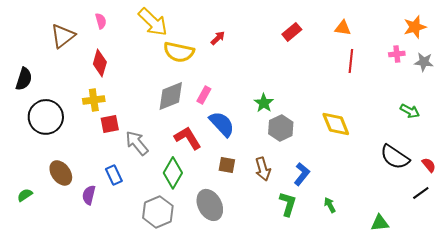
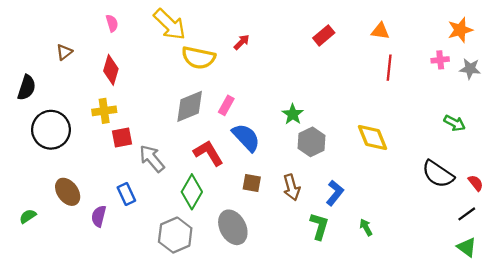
brown triangle: (63, 36) -> (64, 52), moved, size x0.6
green triangle: (380, 223) -> (467, 247), moved, turned 42

